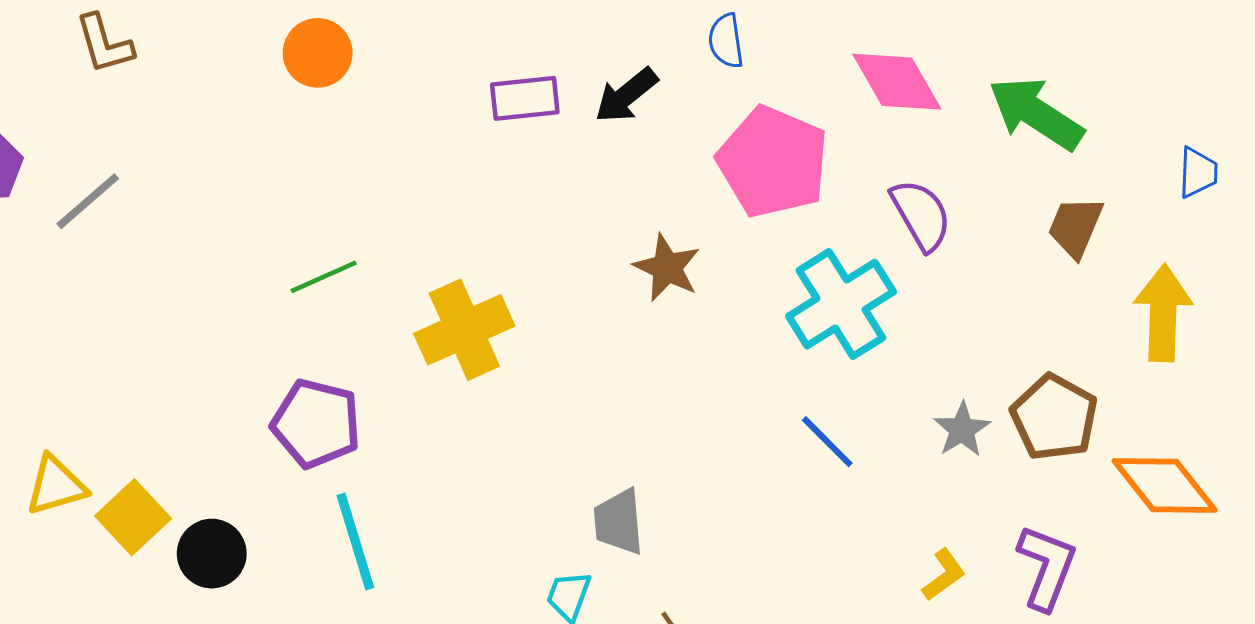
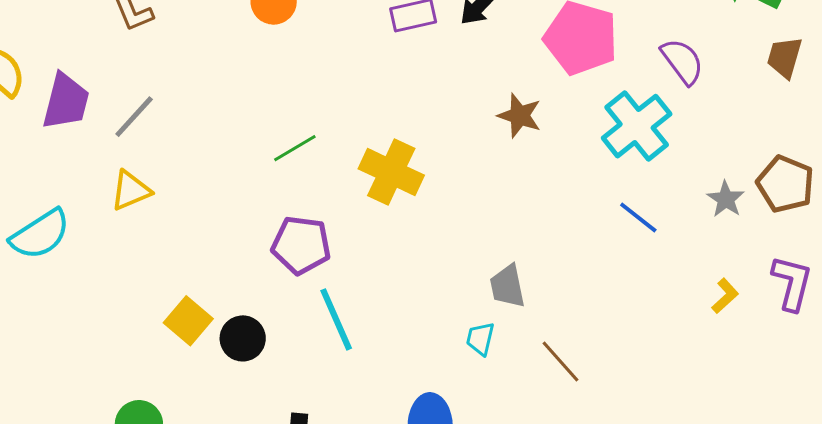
yellow cross: (464, 330) -> (391, 172), turned -34
yellow triangle: (56, 486) -> (131, 191), moved

